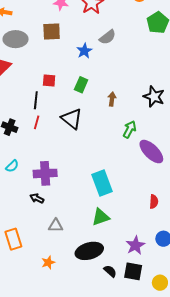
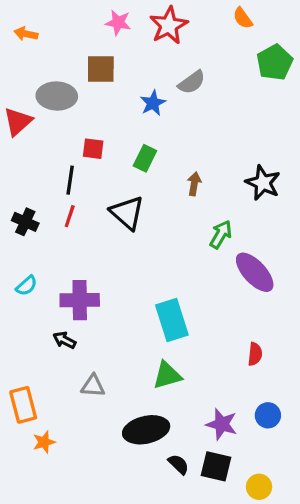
gray ellipse: (16, 39) -> (57, 96), moved
purple star: (135, 245) -> (222, 424), turned -30
orange star: (48, 262) -> (44, 442), moved

